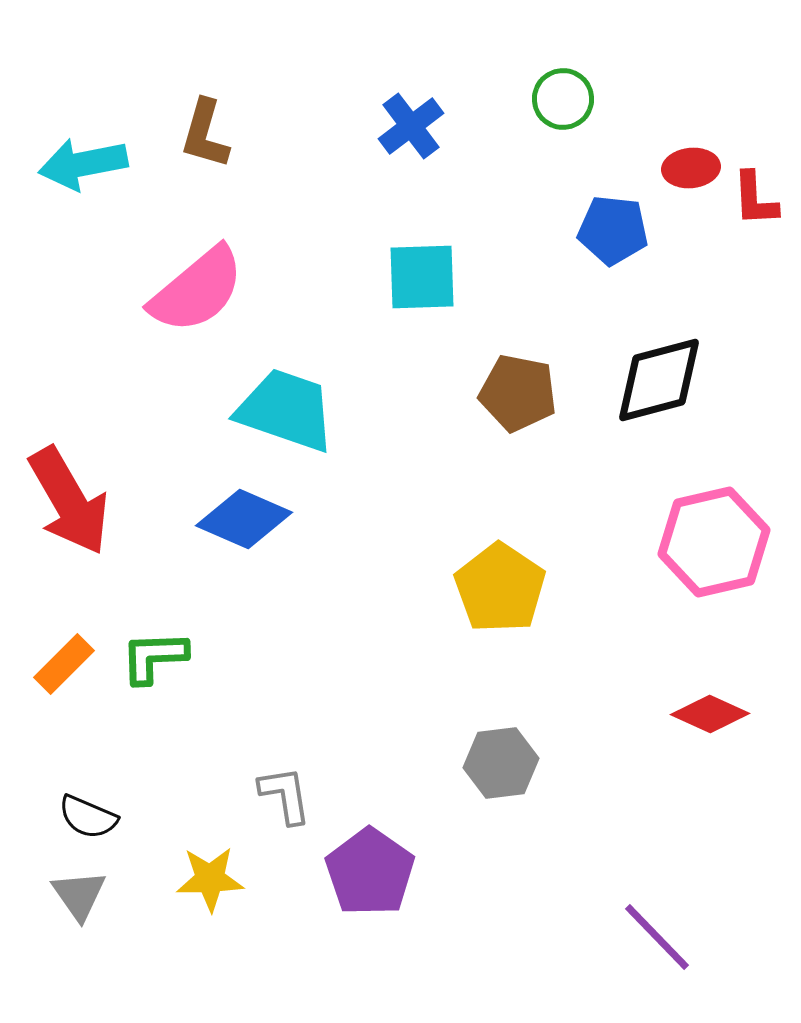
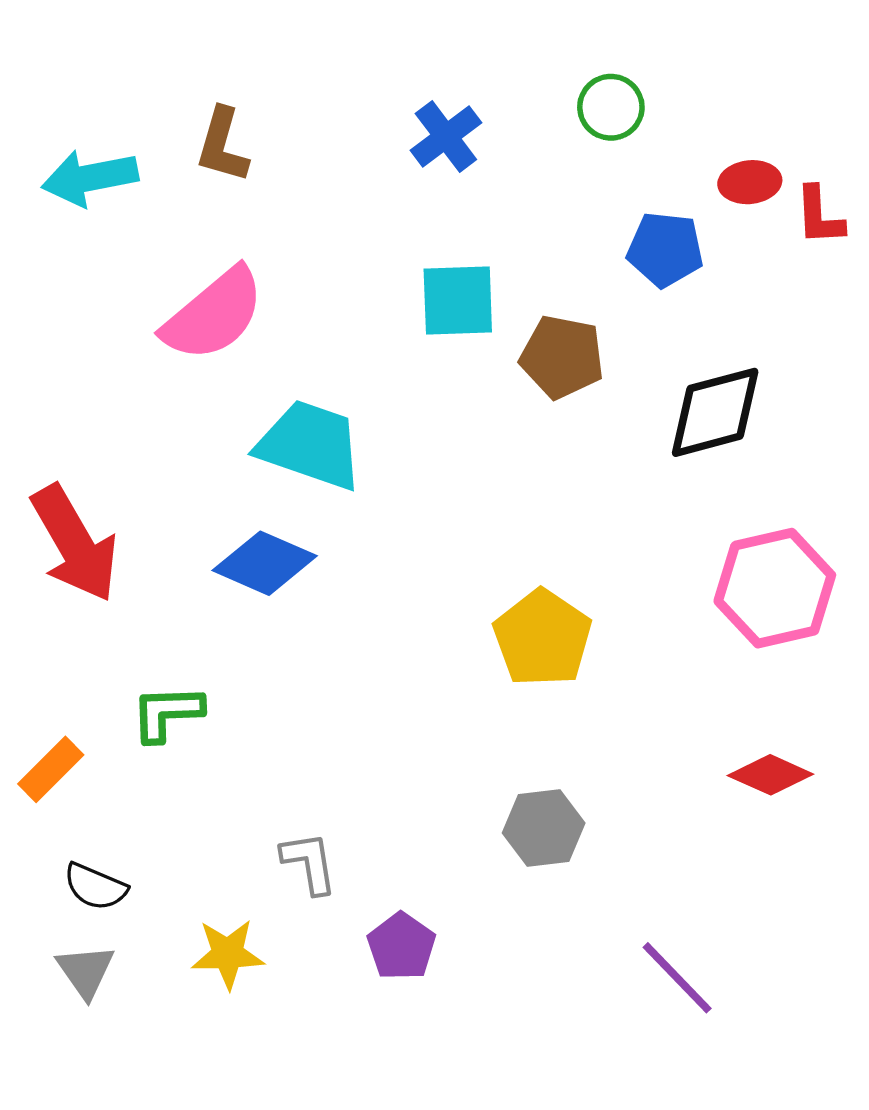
brown pentagon: (518, 393) -> (562, 357), moved
orange rectangle: (64, 664) -> (51, 769), moved
purple pentagon: (370, 872) -> (401, 946), size x0.7
purple line: (657, 937) -> (677, 978), moved

